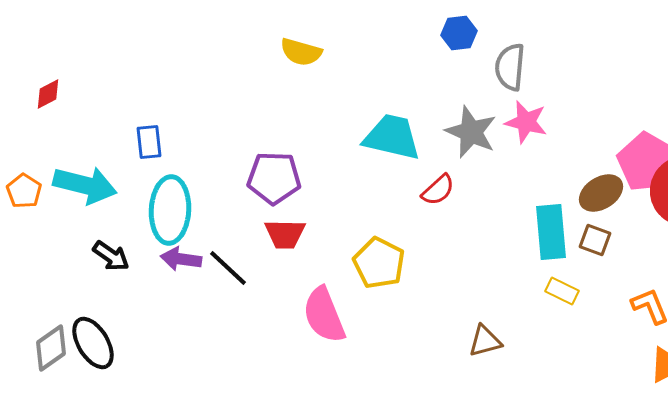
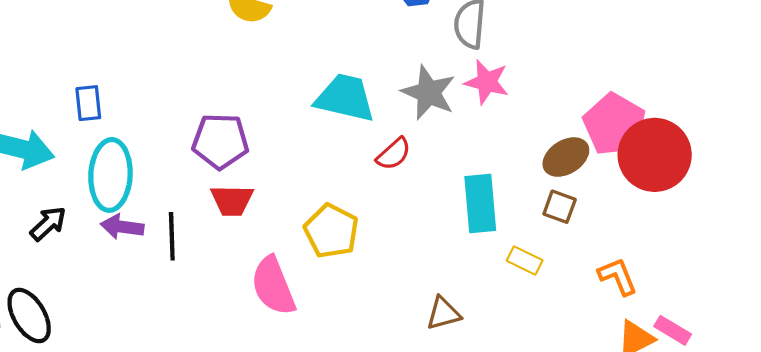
cyan rectangle: (551, 232) -> (480, 204), moved
black arrow: (111, 256) -> (48, 224), turned -78
black line: (228, 268) -> (172, 236), turned 45

